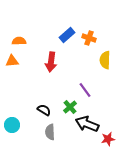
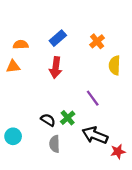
blue rectangle: (67, 35) -> (58, 38), moved
orange cross: (89, 38) -> (97, 41), turned 32
green cross: (70, 107) -> (68, 118), moved

